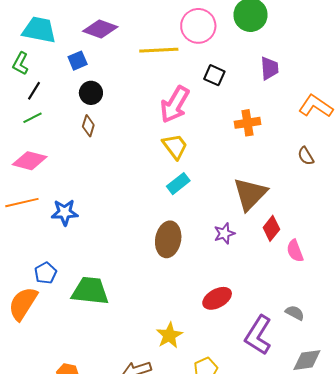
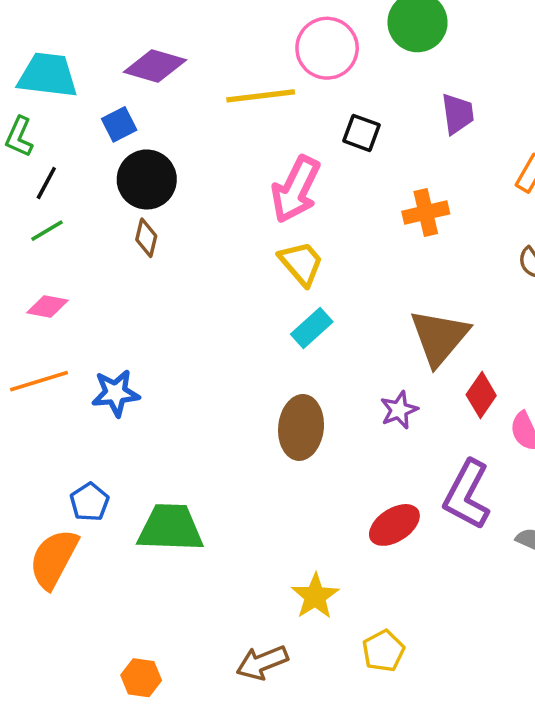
black circle: (91, 93) -> (147, 179), size x1.4
pink diamond: (30, 161) -> (47, 307), size x0.7
purple L-shape: (258, 335) -> (467, 495), moved

